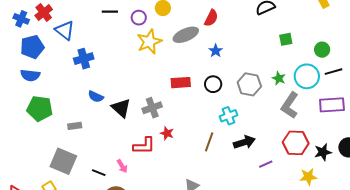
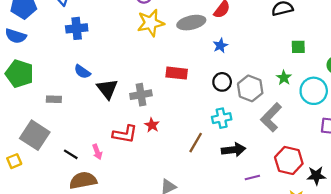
green star: (279, 78) -> (284, 78), moved
black circle: (213, 84) -> (222, 82), moved
gray L-shape: (290, 105) -> (271, 117), moved

